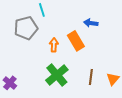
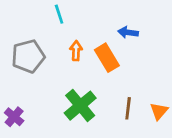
gray pentagon: (26, 28) -> (28, 56), moved
orange arrow: (54, 45) -> (76, 51), moved

